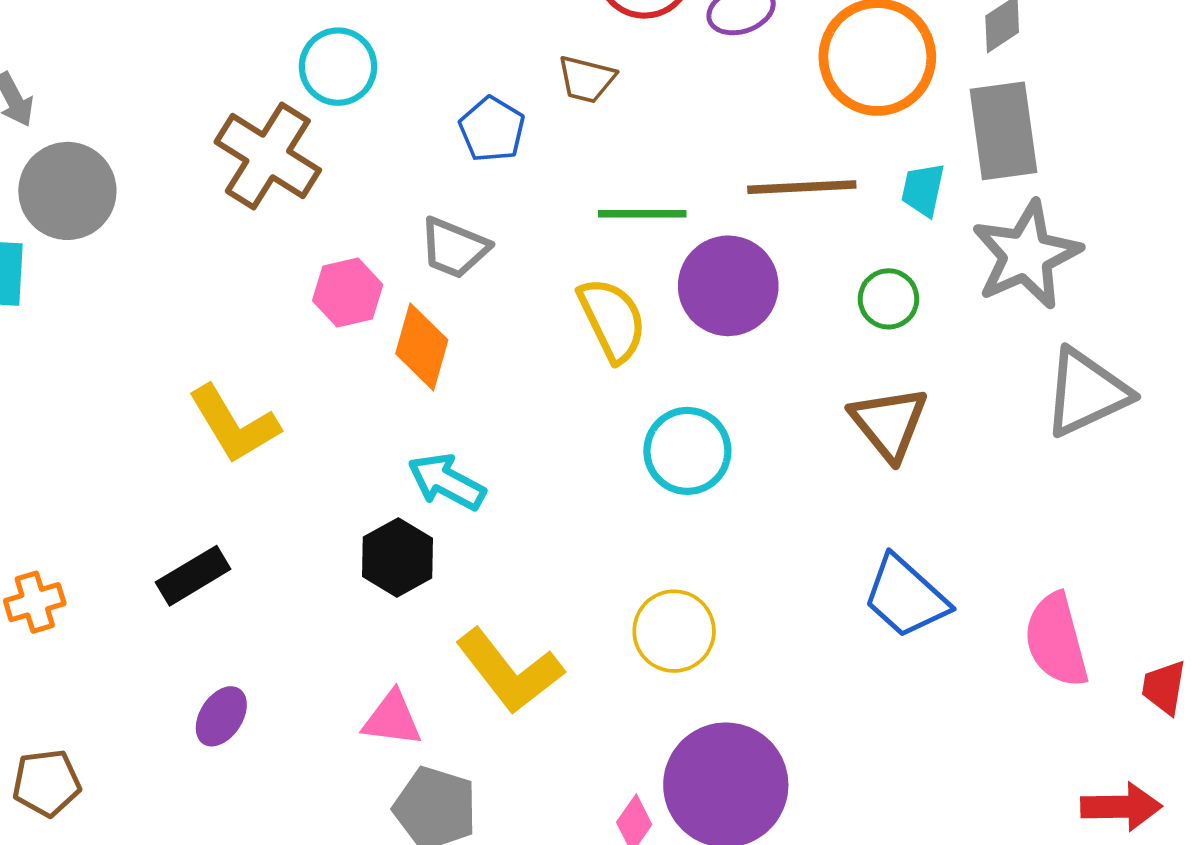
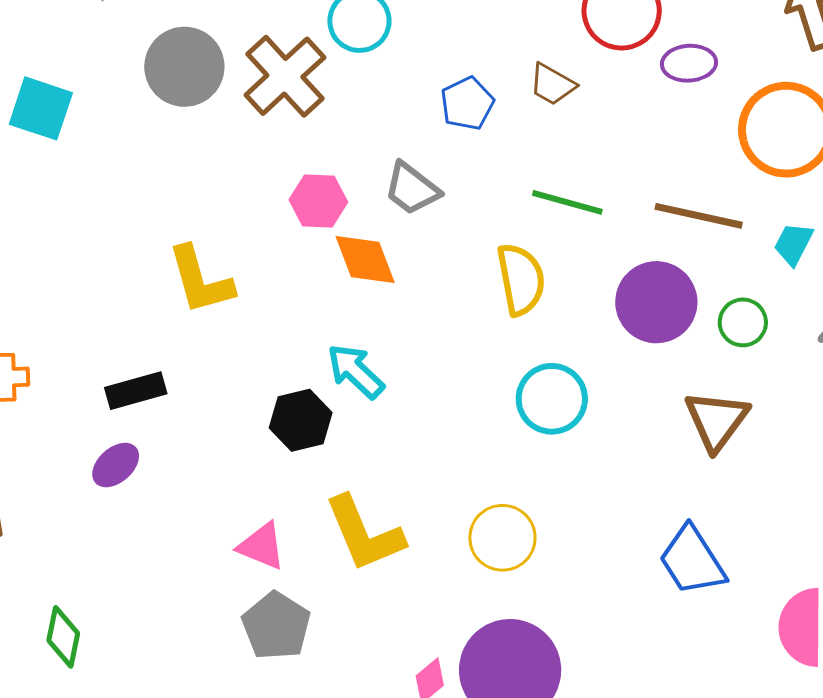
gray circle: (67, 191) -> (184, 67), moved
purple circle: (728, 286) -> (656, 302), moved
orange diamond: (422, 347) -> (365, 260), turned -52
purple ellipse: (221, 716) -> (116, 465), moved

